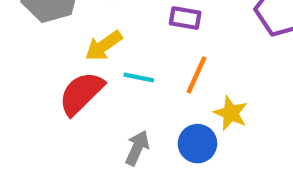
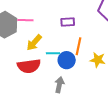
red semicircle: (81, 93) -> (29, 66), turned -130
blue circle: (198, 144) -> (67, 60), moved

